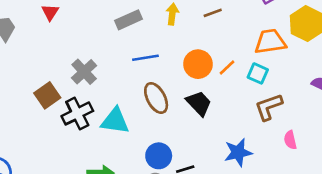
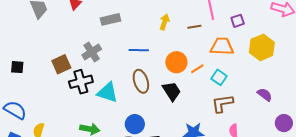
gray rectangle: (128, 20) -> (111, 19), moved
orange trapezoid: (270, 42) -> (222, 46), moved

